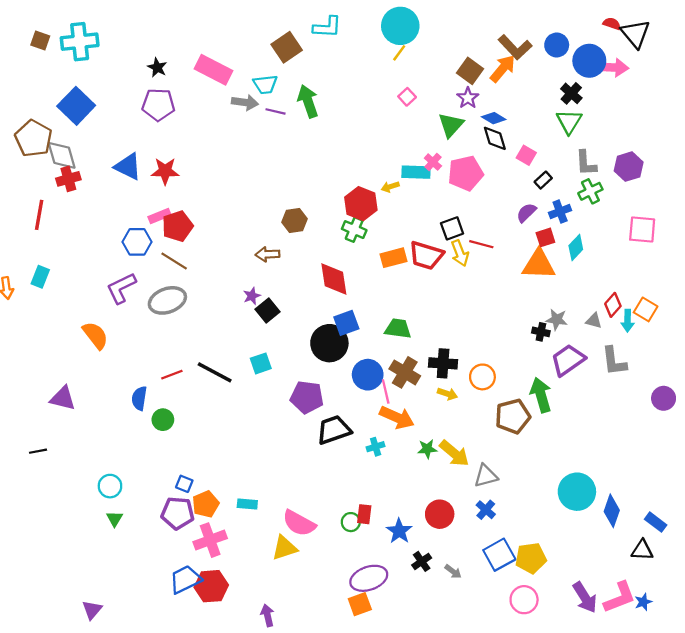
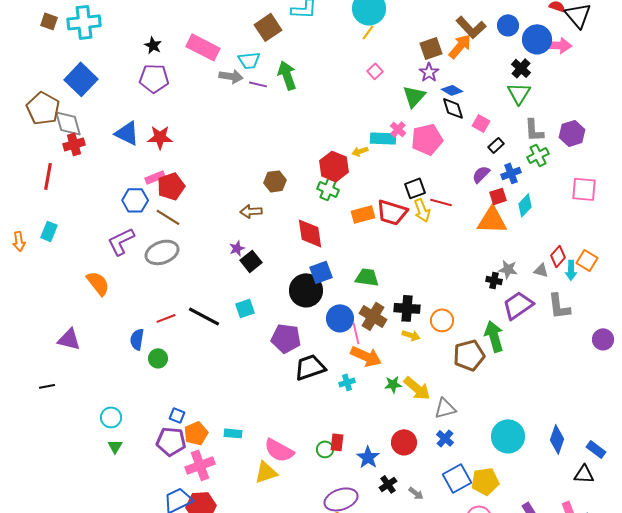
brown square: (470, 71) -> (431, 48), turned 35
cyan circle: (577, 492) -> (508, 436), moved

